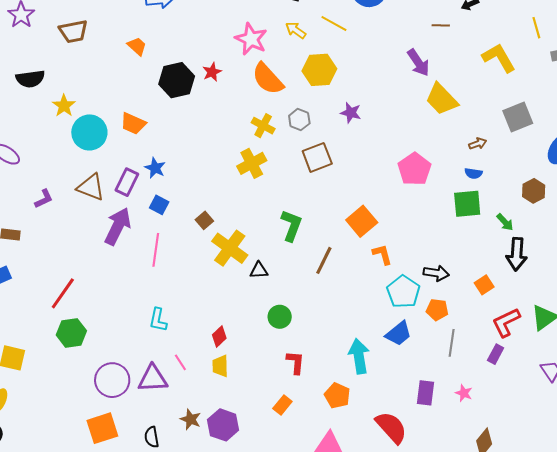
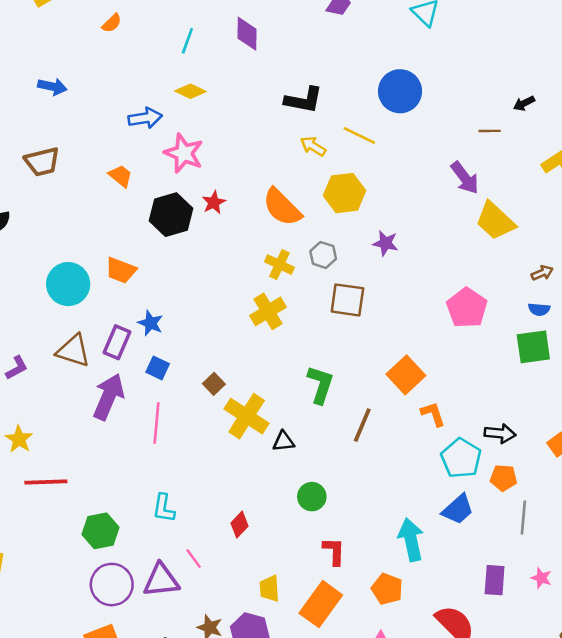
pink star: (251, 39) -> (184, 153), moved
yellow star: (64, 106) -> (19, 439), moved
brown square: (317, 157) -> (347, 300), turned 32
red line: (63, 293) -> (46, 482), turned 56
green hexagon: (71, 333) -> (100, 531), moved
yellow trapezoid: (220, 366) -> (269, 589), moved
orange rectangle: (282, 405) -> (321, 604), size x1.8

